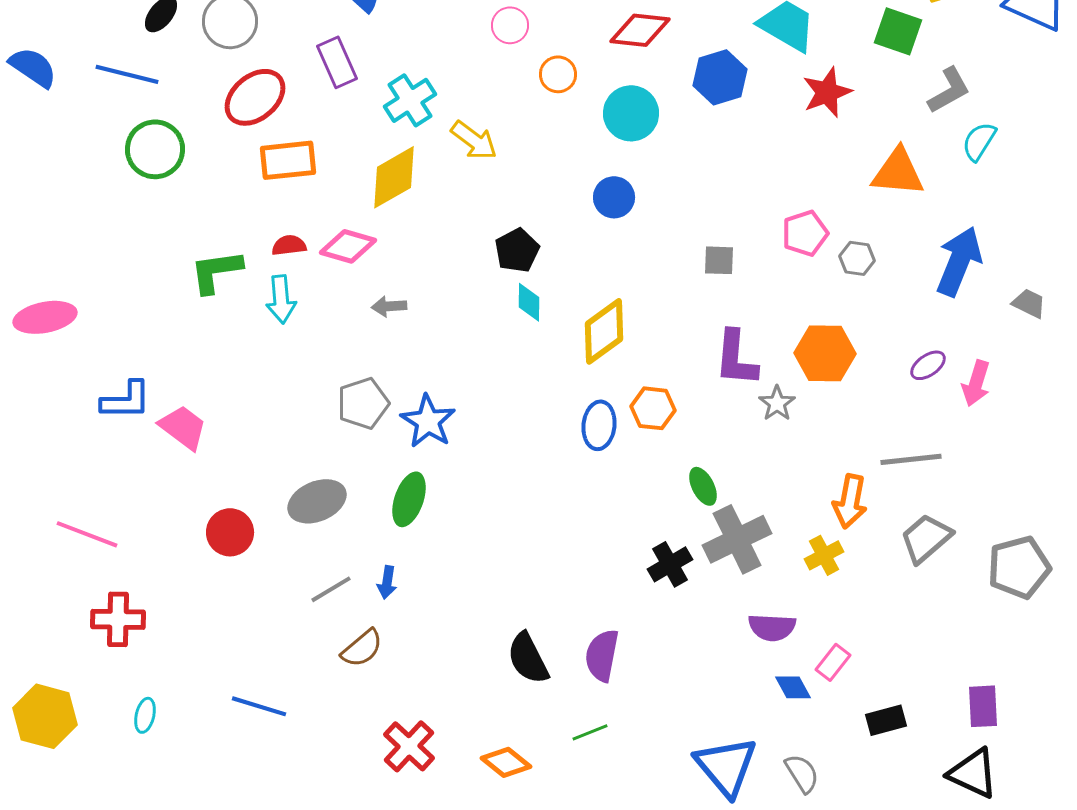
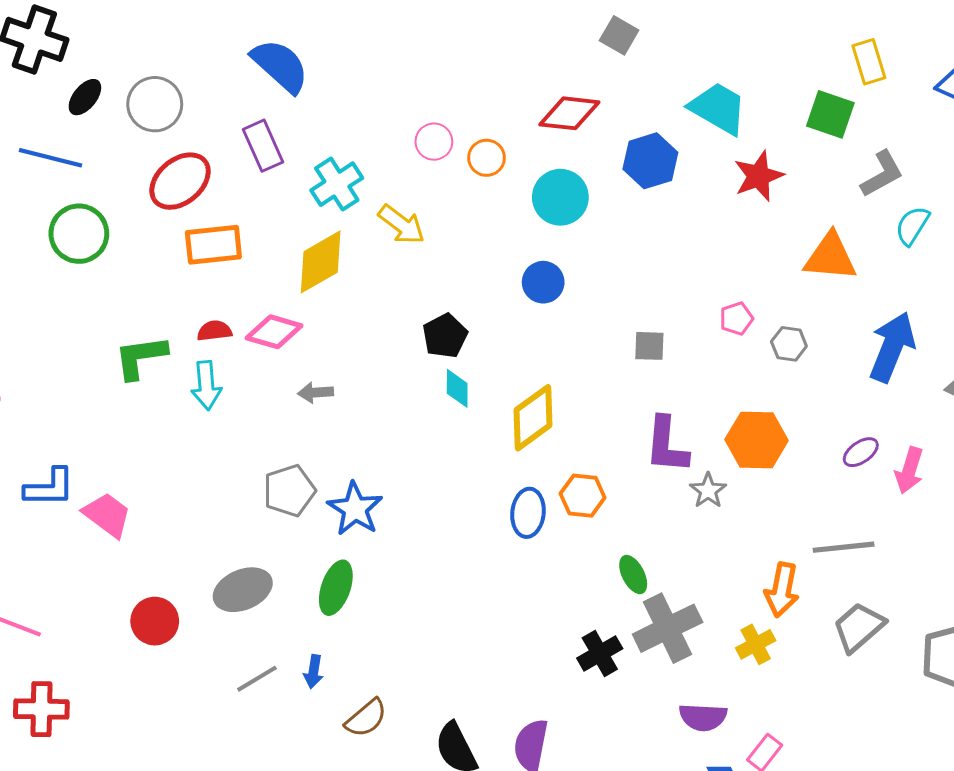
pink circle: (510, 25) -> (434, 142), moved
pink pentagon: (805, 233) -> (736, 319), size x0.7
brown semicircle: (362, 648) -> (366, 718), moved

